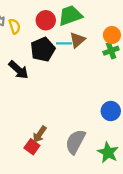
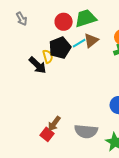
yellow semicircle: (15, 26) -> (48, 56), moved
cyan line: (64, 43) -> (79, 43), turned -32
gray semicircle: (75, 142) -> (86, 131), turned -115

